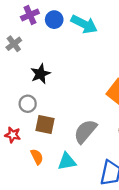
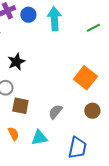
cyan arrow: (84, 24) -> (54, 19), turned -120
gray semicircle: (85, 131) -> (55, 112), size x0.7

